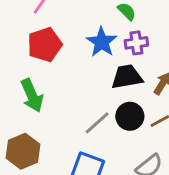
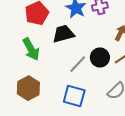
black trapezoid: (127, 77) -> (63, 34), moved

